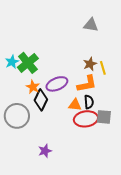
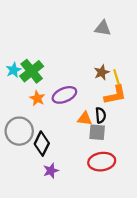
orange L-shape: (87, 84) -> (115, 95), moved
black diamond: (41, 100) -> (42, 144), moved
gray square: (104, 117) -> (97, 132), moved
red ellipse: (86, 119) -> (102, 162), moved

